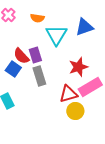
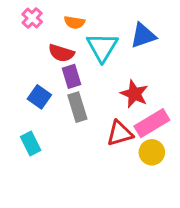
red semicircle: (21, 56) -> (61, 53), moved, turned -30
red star: (78, 67) -> (134, 94), turned -30
yellow circle: (75, 111) -> (152, 152), moved

